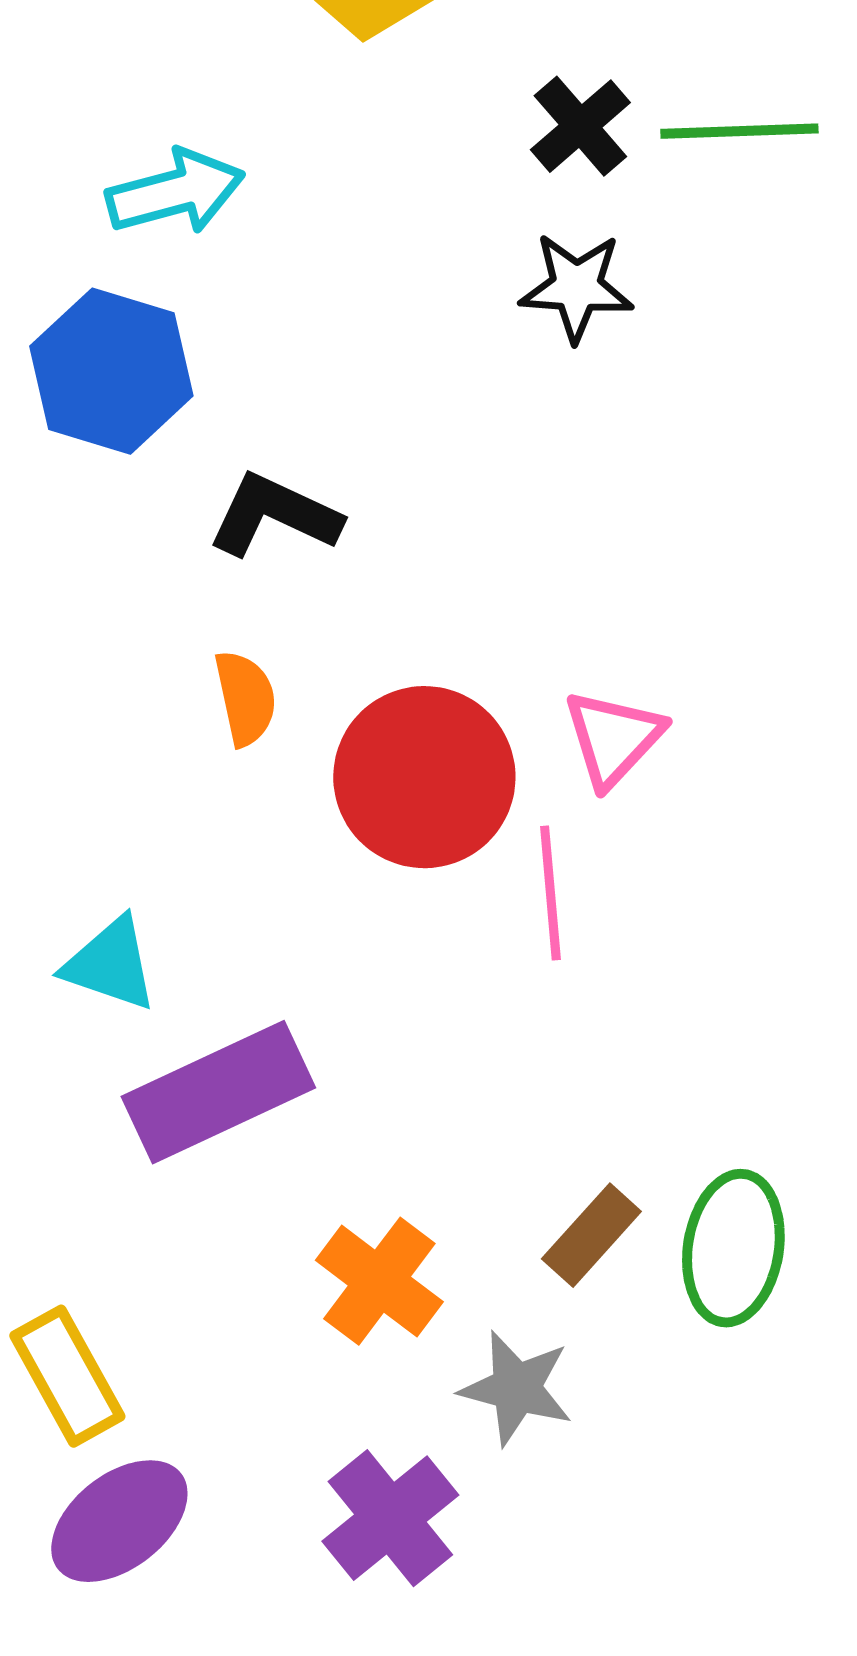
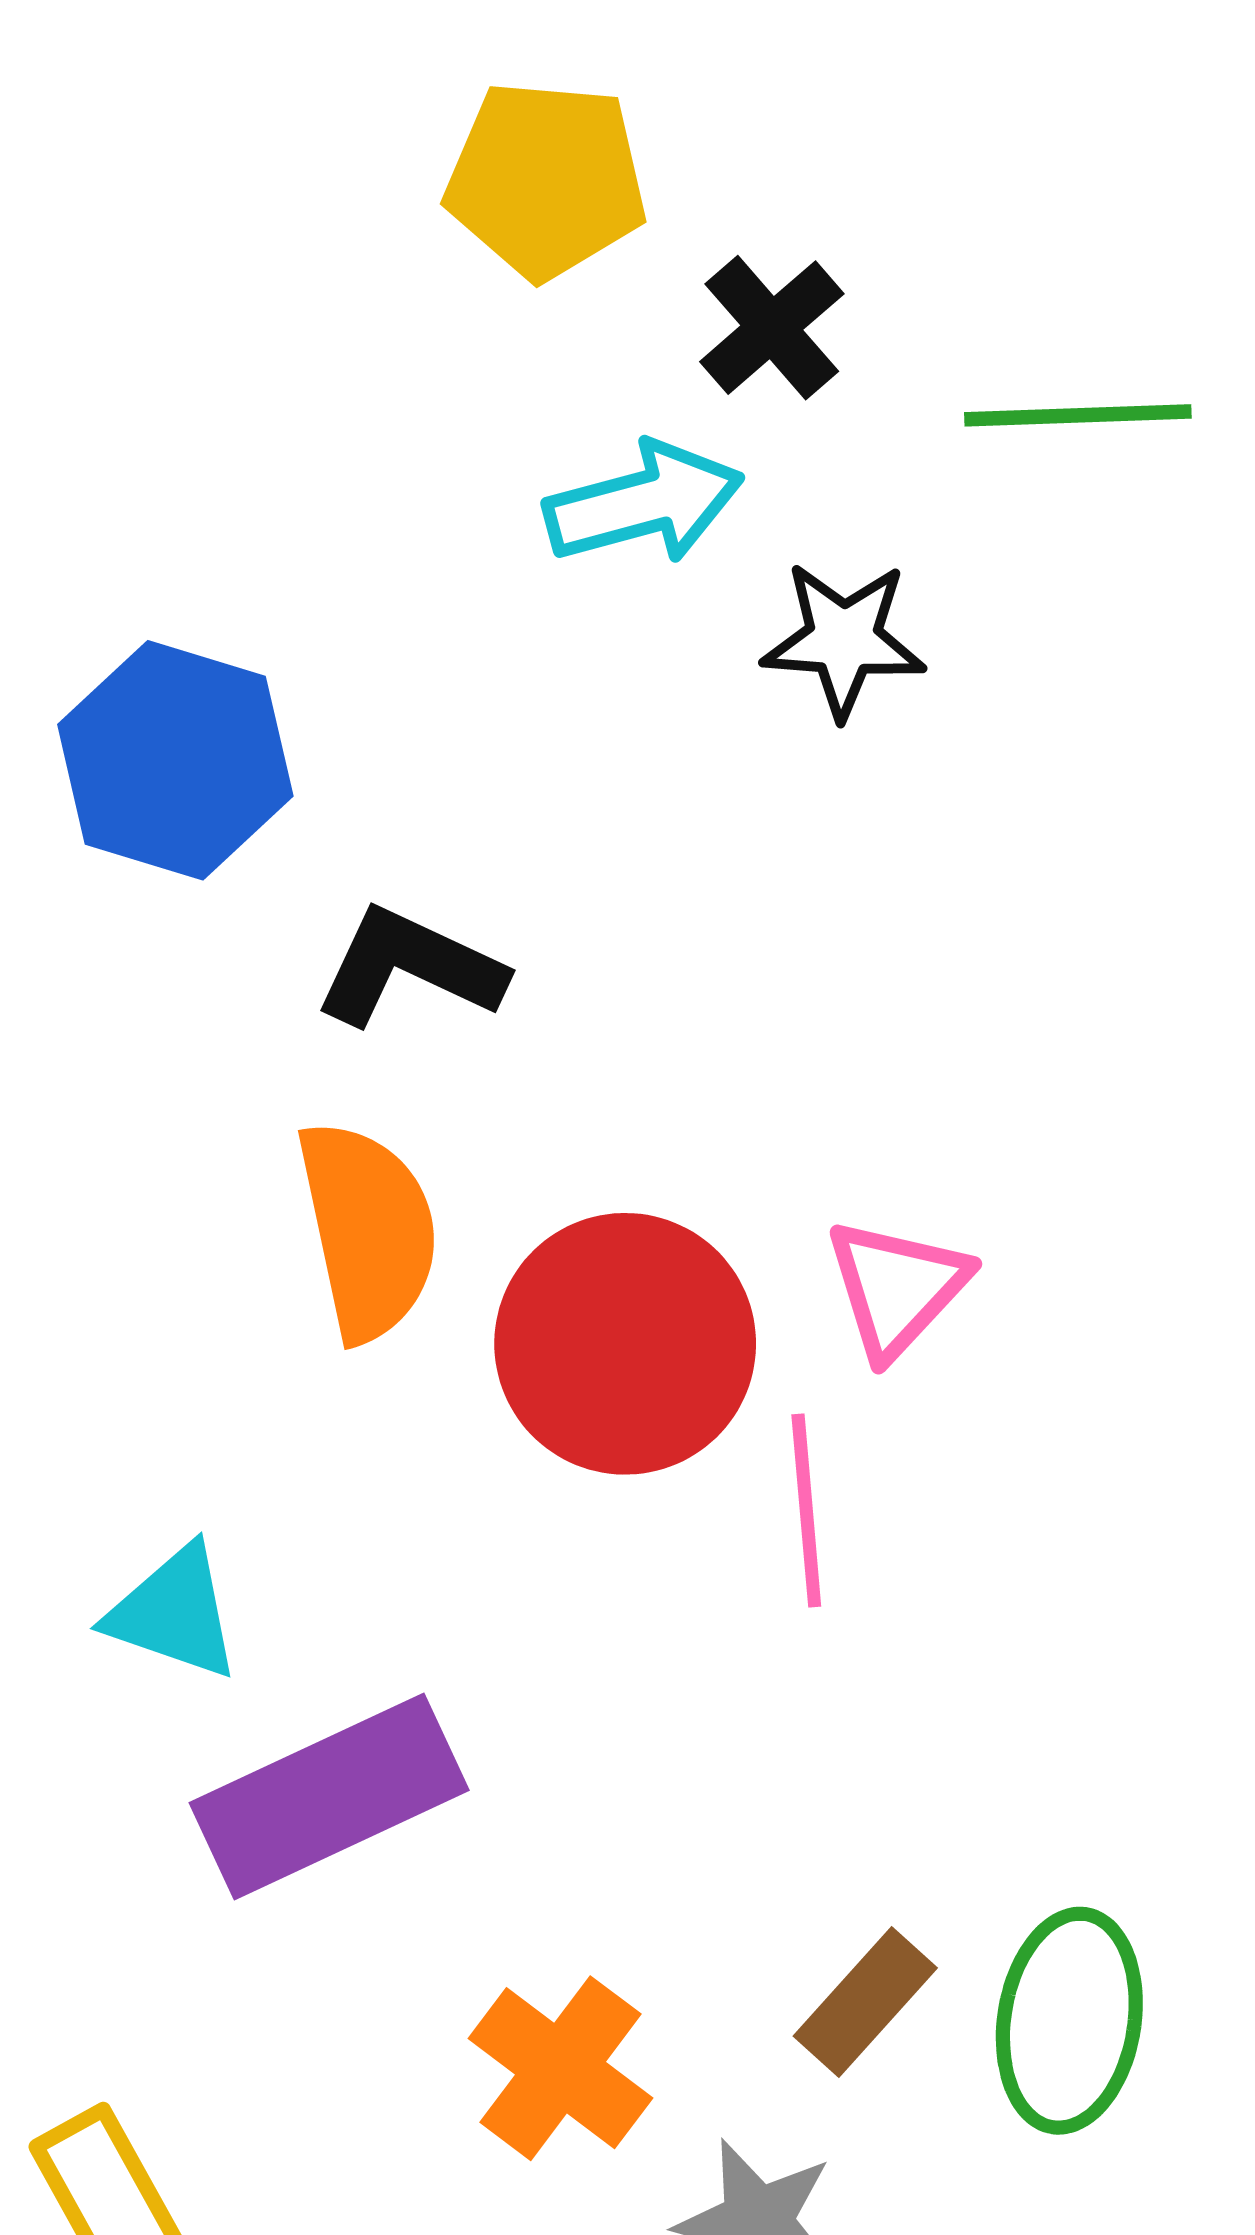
black cross: (580, 126) -> (772, 328), moved
cyan arrow: (175, 192) -> (644, 503), moved
orange semicircle: (245, 698) -> (368, 1230), size x1.6

